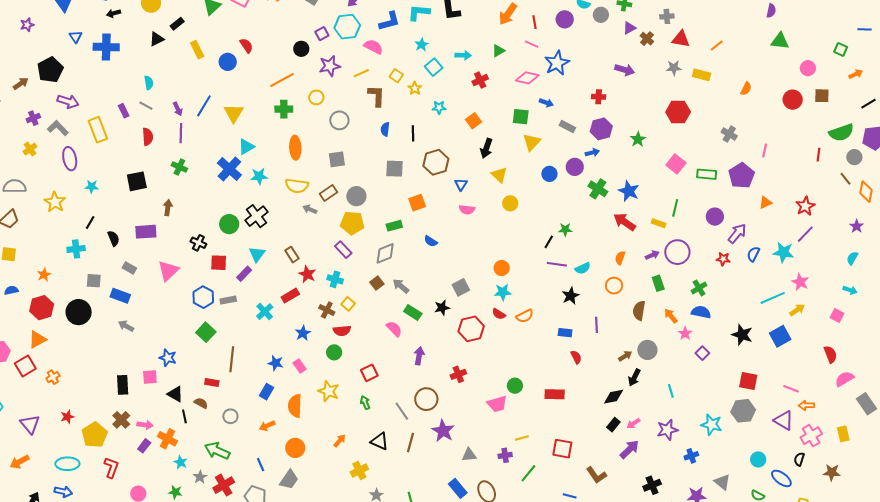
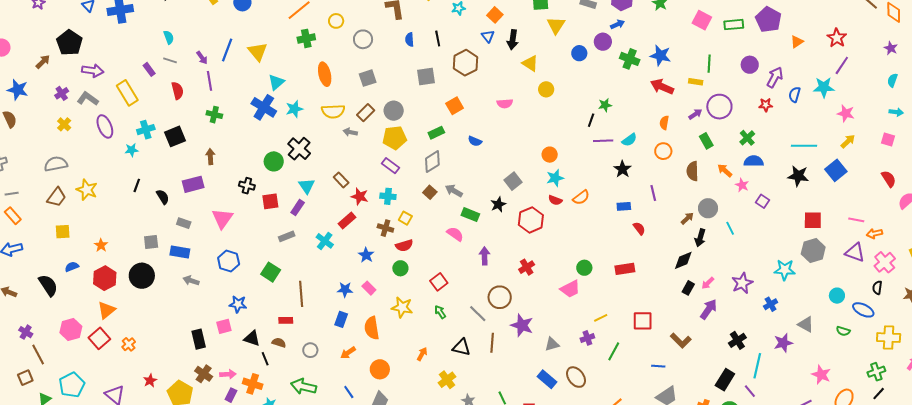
blue triangle: (461, 184) -> (488, 36), moved
yellow star: (55, 202) -> (87, 190), moved
cyan cross: (76, 249) -> (146, 130), moved
blue hexagon: (203, 297) -> (229, 261), moved
cyan line: (773, 298) -> (804, 146), moved, turned 35
cyan line: (671, 391) -> (730, 228), moved

